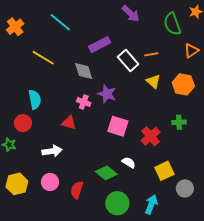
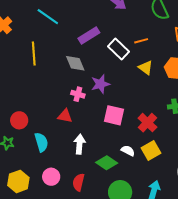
yellow line: (43, 58) -> (34, 53), turned 60
purple star: (107, 94) -> (100, 84), turned -30
cyan semicircle: (35, 99) -> (41, 142), moved
white arrow: (52, 151) -> (80, 144), moved, turned -72
yellow square: (164, 171) -> (151, 150), moved

